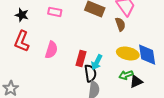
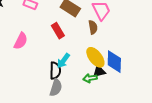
yellow ellipse: (128, 53) -> (95, 57), turned 30
red rectangle: (81, 59) -> (58, 31), moved, turned -56
black triangle: (136, 82) -> (99, 71), moved

